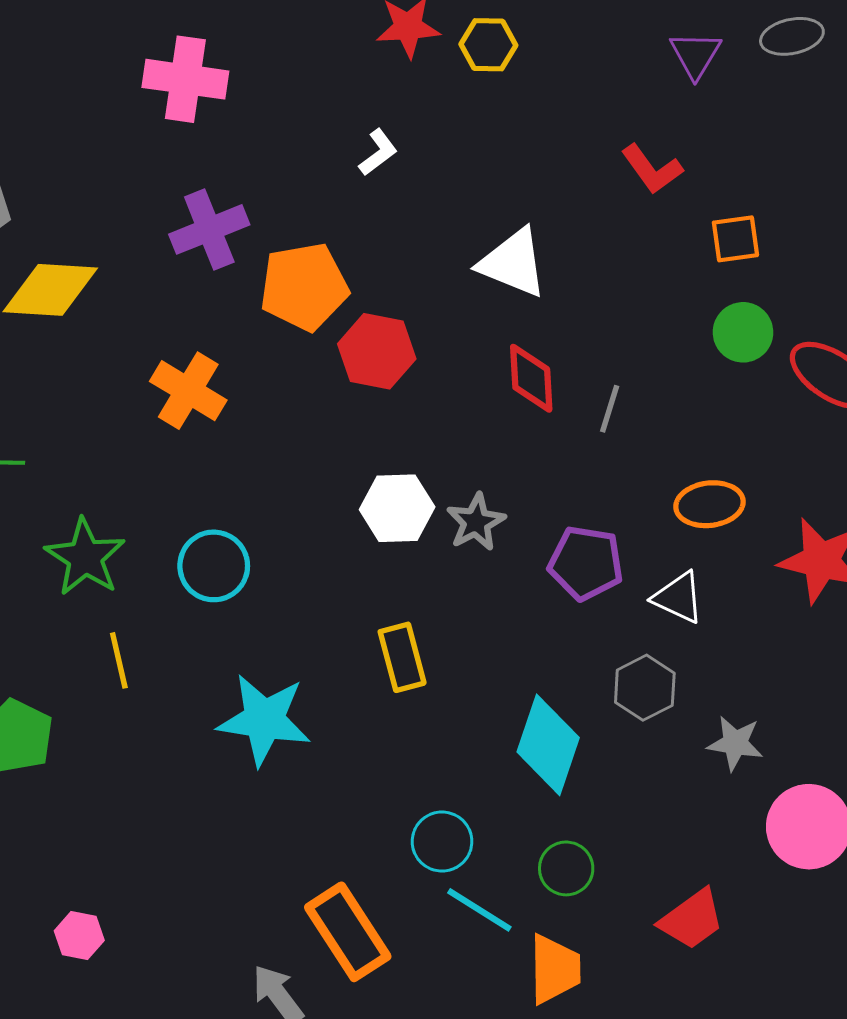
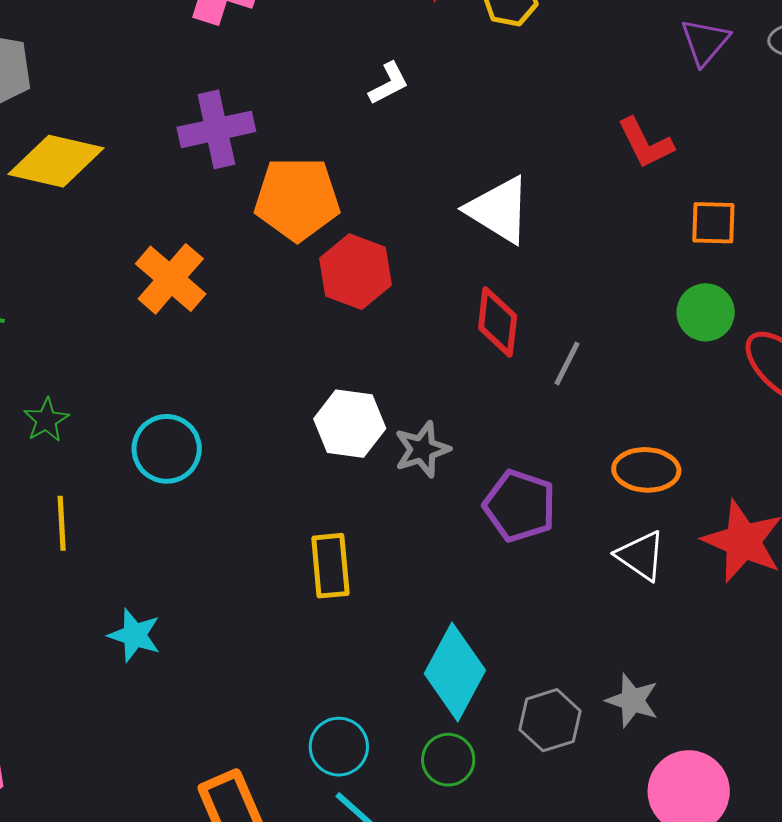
green star: (85, 557) -> (46, 420), size x0.6
white triangle: (678, 597) -> (641, 556), moved
gray hexagon: (645, 688) -> (550, 720), moved
cyan star: (264, 720) -> (135, 635), moved, size x0.6
green circle: (566, 868) -> (448, 760), moved

